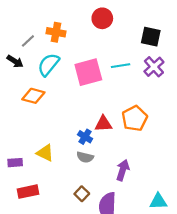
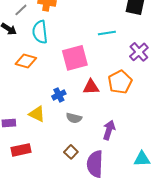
cyan semicircle: (48, 65) -> (40, 32), turned -45
purple cross: (154, 67) -> (139, 52), moved
pink square: (88, 72) -> (75, 58), moved
blue cross: (85, 137) -> (59, 95), moved, turned 32

